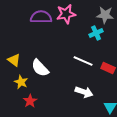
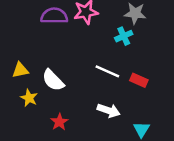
yellow triangle: (14, 60) -> (20, 70), turned -48
red star: (30, 101) -> (59, 122), moved

